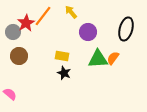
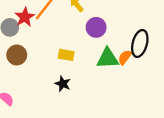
black ellipse: (126, 29) -> (140, 43), moved
black star: (64, 73) -> (63, 84), moved

